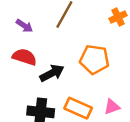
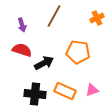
purple arrow: (24, 26) -> (22, 25), turned 40

